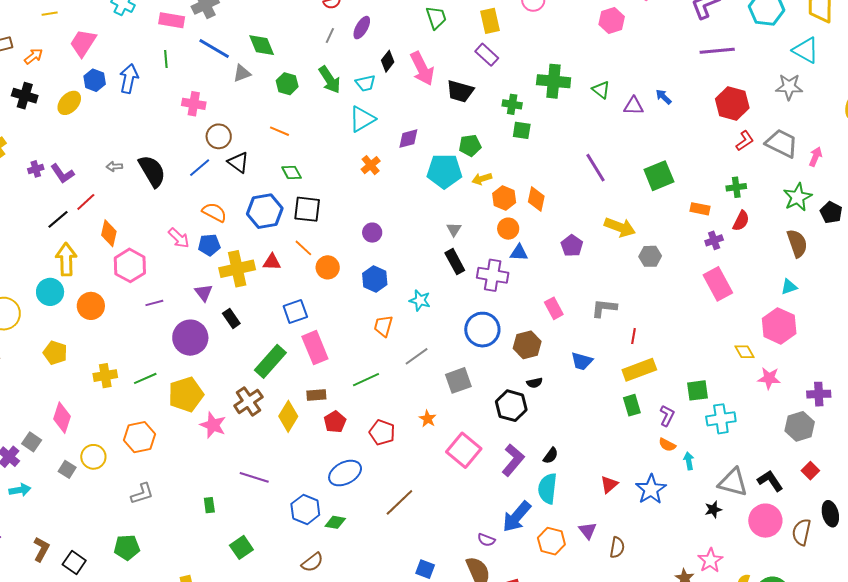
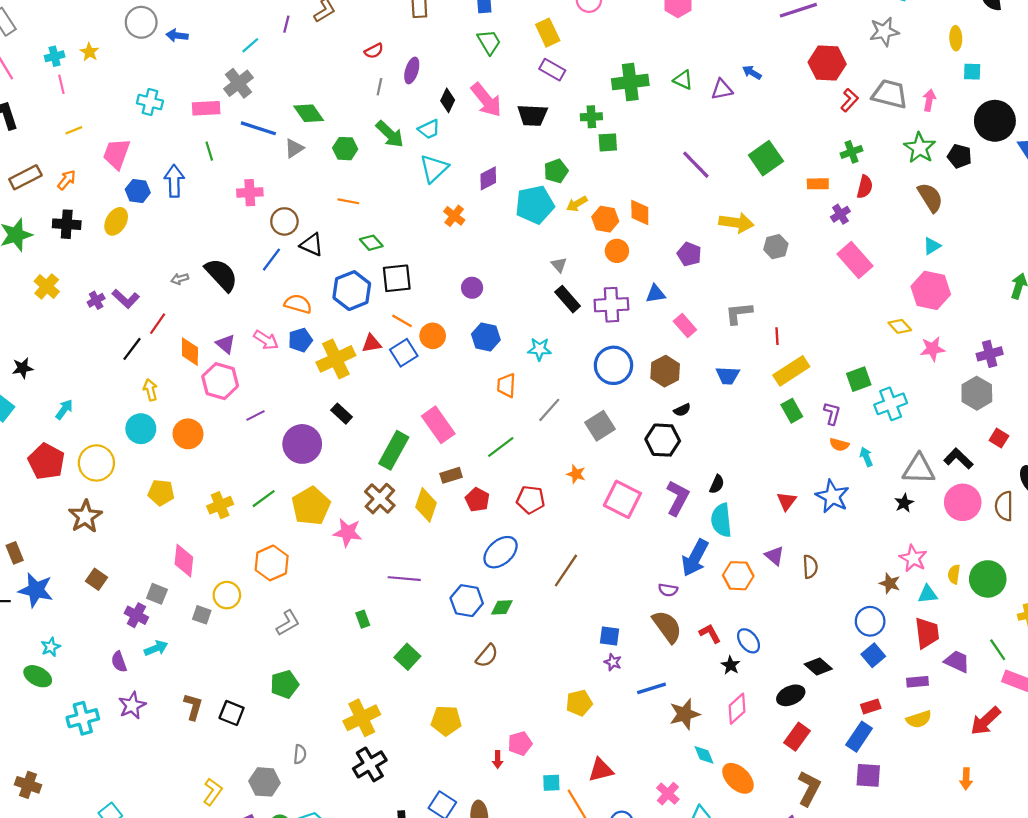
blue triangle: (519, 253) -> (655, 294), moved
yellow arrow: (66, 259) -> (150, 390), size x0.6
purple triangle: (204, 293) -> (225, 344), moved
blue square: (295, 312) -> (404, 353), moved

